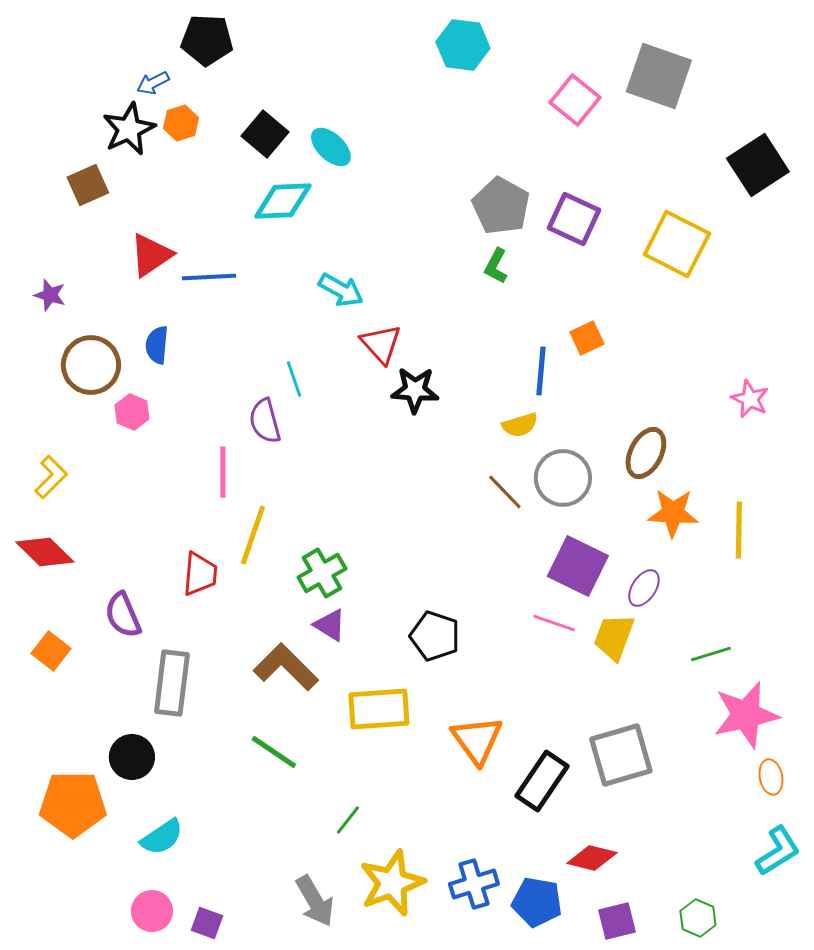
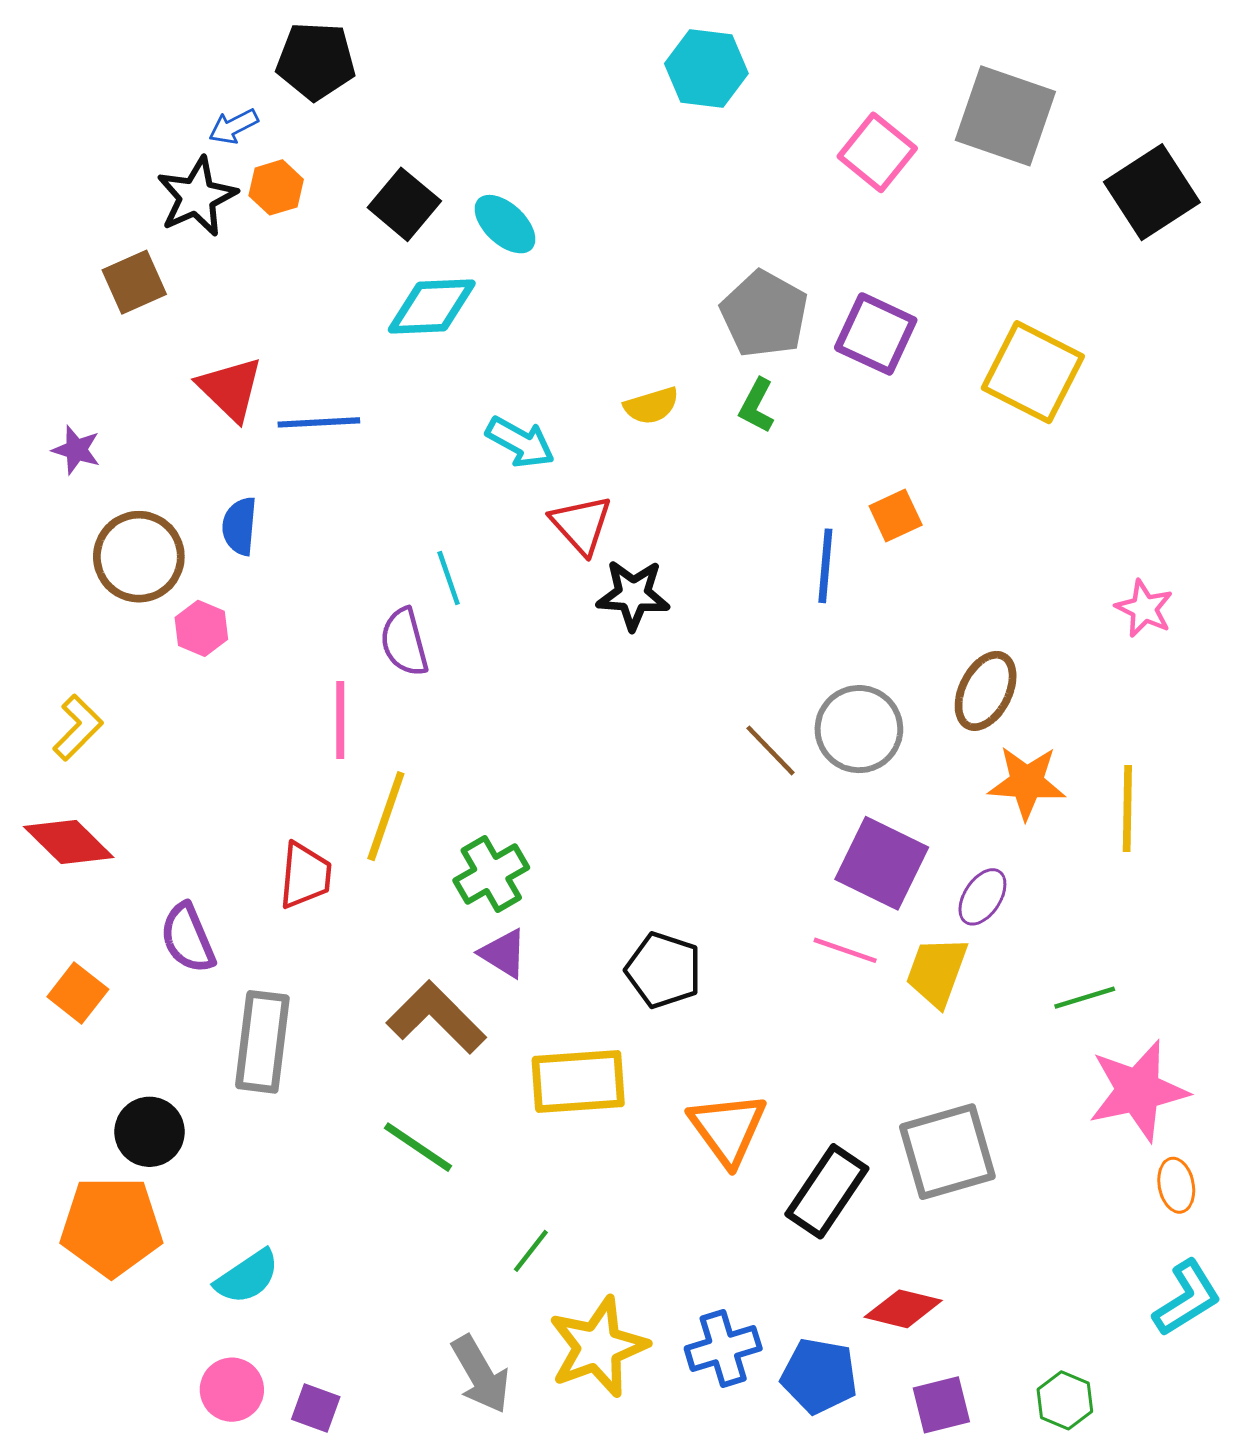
black square: (758, 165) -> (1152, 192), moved
red triangle: (151, 255) -> (230, 389), turned -42
yellow semicircle: (520, 425) -> (651, 406), moved
black circle: (132, 757) -> (150, 1132), moved

